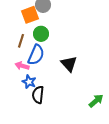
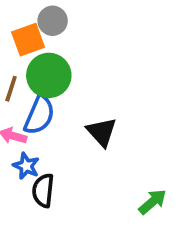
green circle: (41, 34) -> (49, 75), size x1.5

